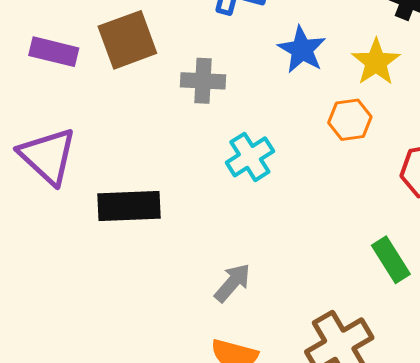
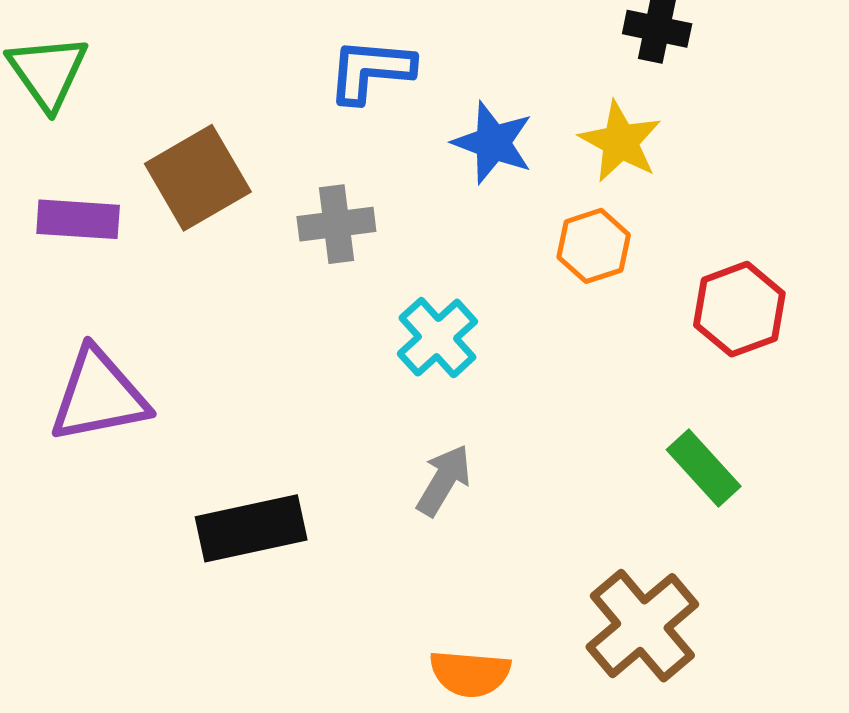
purple triangle: (48, 156) -> (99, 396), turned -44
black rectangle: (129, 206) -> (251, 528), moved
gray arrow: (232, 283) -> (444, 480), moved

